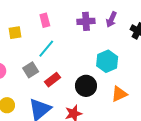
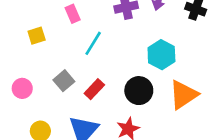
cyan line: (46, 49) -> (93, 43), moved
orange triangle: (119, 94) -> (183, 95), size x1.4

